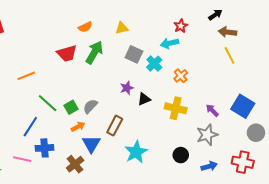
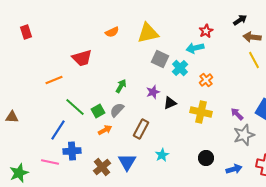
yellow triangle: (122, 28) -> (148, 33), size x1.6
green arrow: (94, 52) -> (121, 86), moved, size x0.6
red trapezoid: (67, 53) -> (82, 58), moved
gray star: (207, 135) -> (244, 135), moved
blue triangle: (91, 144) -> (127, 162), moved
cyan star: (136, 152) -> (162, 155), size x0.6

